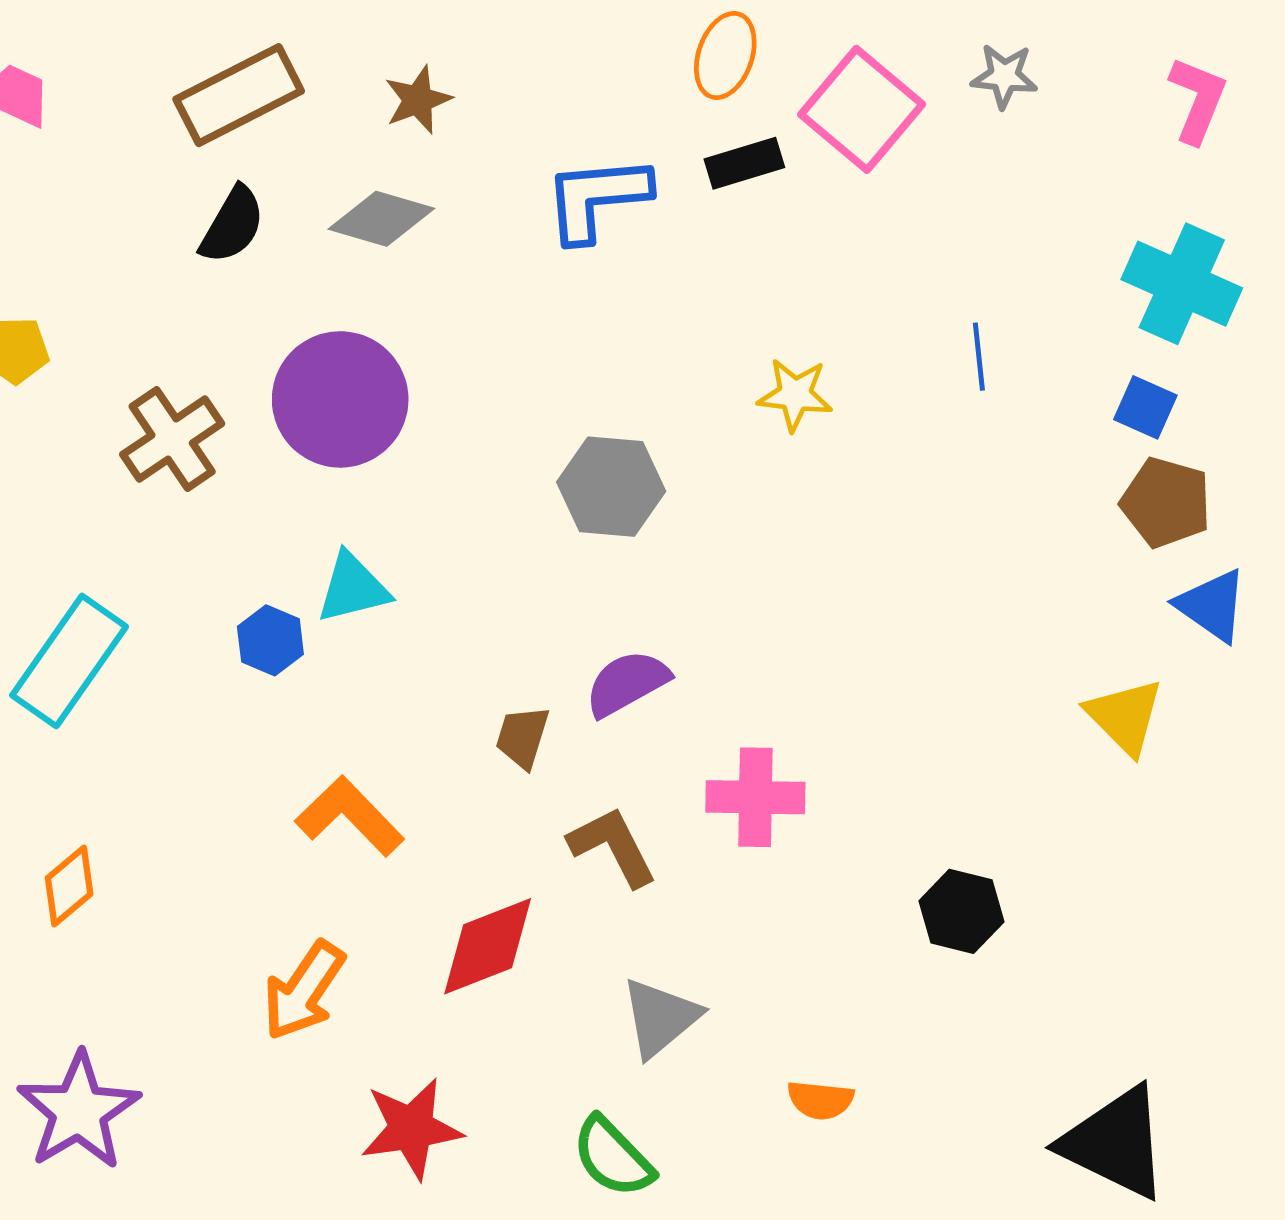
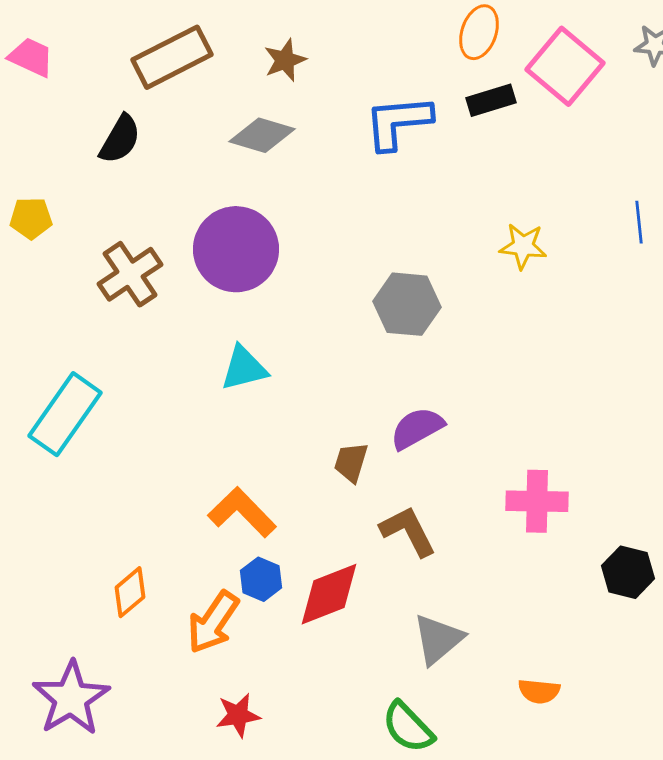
black semicircle: (232, 225) -> (120, 139), moved
blue hexagon: (270, 640) -> (261, 579), moved
pink cross: (755, 797) -> (537, 501), moved
orange diamond: (69, 886) -> (130, 592), moved
red star: (411, 1129) -> (238, 715), moved, size x0.7

